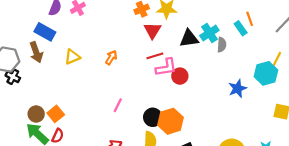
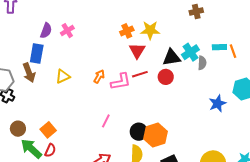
orange line: (250, 19) -> (233, 51), moved
cyan rectangle: (241, 28) -> (219, 47), turned -56
blue rectangle: (45, 32) -> (37, 53), turned 72
pink L-shape: (166, 67) -> (121, 82), moved
red circle: (180, 76) -> (166, 77), moved
brown circle: (36, 114) -> (18, 129), moved

